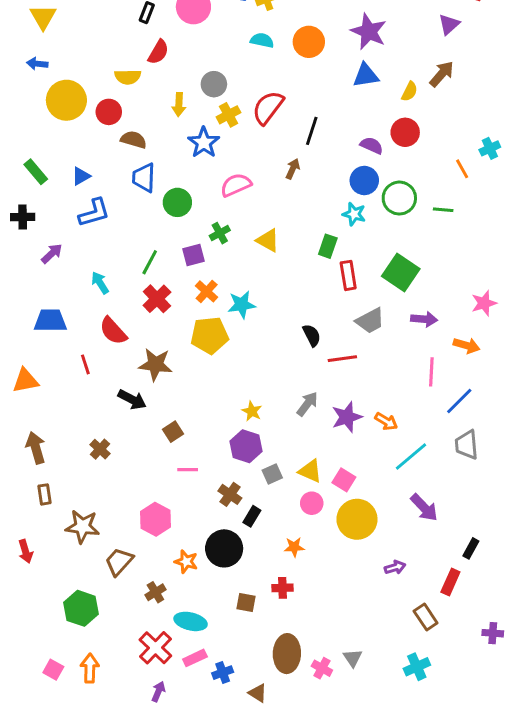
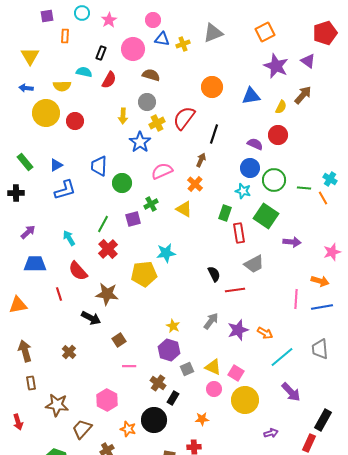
purple triangle: (449, 24) -> (308, 61), turned -42
purple star: (369, 32) -> (276, 66), moved
cyan semicircle: (262, 40) -> (84, 72), moved
orange circle: (309, 42) -> (212, 87), moved
yellow semicircle: (128, 77) -> (62, 86), moved
brown semicircle: (134, 140) -> (151, 75), moved
cyan cross: (490, 148) -> (330, 179), moved, turned -32
orange line: (462, 169) -> (323, 198), moved
purple arrow: (52, 254) -> (28, 232), moved
green square: (401, 272) -> (266, 216), moved
orange cross: (207, 291) -> (195, 184), moved
purple arrow: (424, 319) -> (292, 242), moved
blue line: (459, 401) -> (322, 307), moved, turned 35
black rectangle: (471, 548) -> (323, 420), size x1.5

